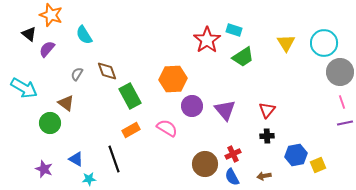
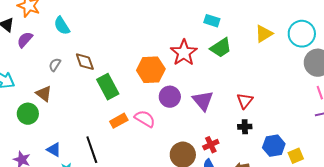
red star: (207, 40) -> (184, 53), moved
yellow triangle: (286, 43) -> (264, 34), turned 30
orange rectangle: (131, 130) -> (119, 121), moved

